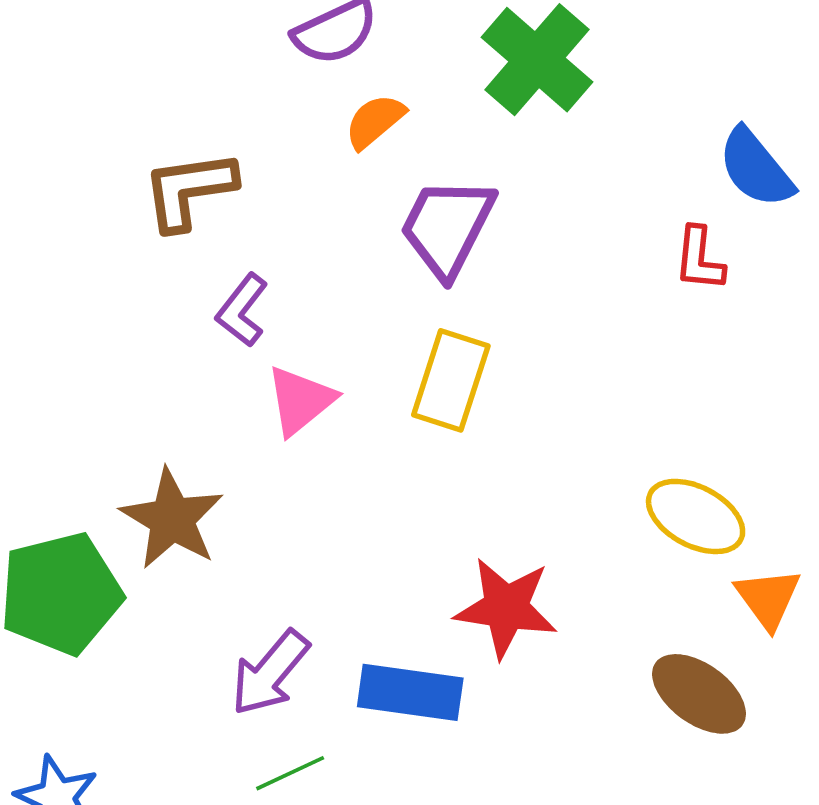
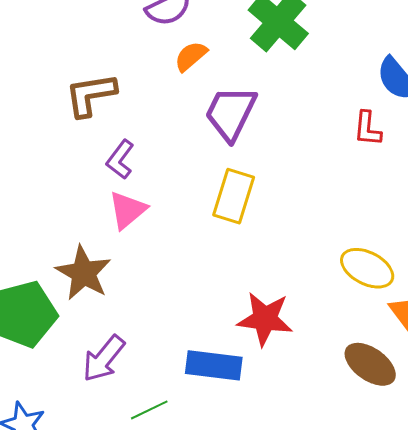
pink triangle: (300, 400) -> (127, 210), moved
purple arrow: (270, 673) -> (104, 359), moved

